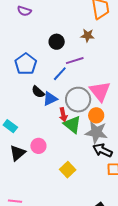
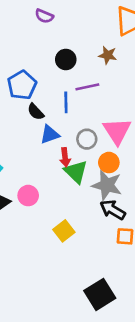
purple semicircle: (24, 11) -> (44, 16), moved
blue line: (60, 74) -> (66, 102), turned -49
black semicircle: (38, 92) -> (36, 112), moved
gray circle: (78, 100) -> (87, 139), size x0.6

